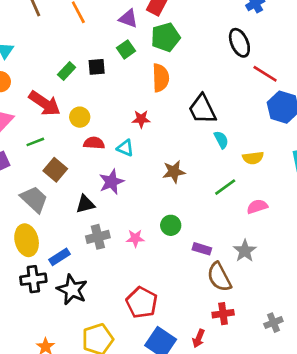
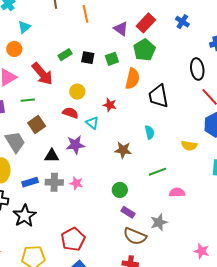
green pentagon: (166, 37) -> (144, 50), turned -30
green square: (126, 49) -> (112, 59), moved
black trapezoid: (202, 109) -> (158, 96), moved
yellow circle: (80, 117) -> (77, 92), moved
cyan semicircle: (221, 140) -> (150, 132), moved
yellow semicircle: (253, 158) -> (189, 146), moved
green circle: (171, 225) -> (120, 190), moved
pink star: (135, 238) -> (76, 183), moved
blue rectangle: (59, 257) -> (30, 182), moved
brown semicircle: (219, 277) -> (135, 236), turned -55

